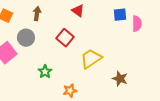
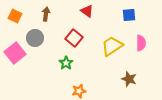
pink semicircle: (137, 24) -> (141, 43), moved
yellow trapezoid: (91, 59) -> (112, 46), moved
green star: (45, 72) -> (66, 63), moved

